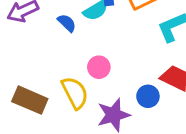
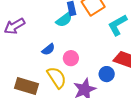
blue semicircle: (67, 23) -> (48, 49), moved, turned 104

